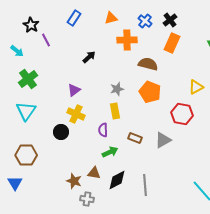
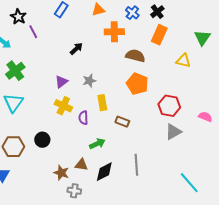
yellow triangle: (196, 87) -> (183, 61), moved, turned 42
gray star: (117, 89) -> (89, 81), moved
purple semicircle: (103, 130) -> (83, 118), moved
black circle: (61, 132) -> (42, 140), moved
brown rectangle: (135, 138) -> (122, 122), moved
gray triangle: (163, 140) -> (173, 132), moved
gray line: (145, 185) -> (136, 165), moved

